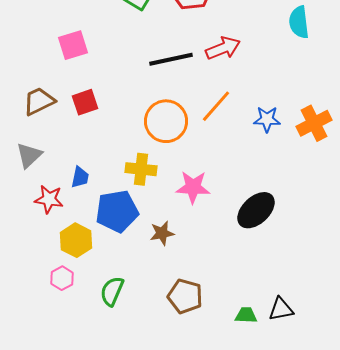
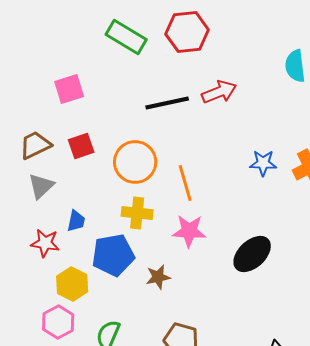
orange line: (216, 106) -> (185, 183), moved, turned -57
orange circle: (166, 121) -> (135, 162), moved
gray triangle: (29, 155) -> (41, 186), moved
pink hexagon: (62, 278) -> (58, 322), size x1.4

